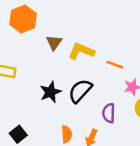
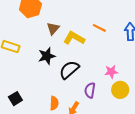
orange line: (115, 65) -> (99, 28), moved
black star: (50, 92) -> (47, 56), moved

